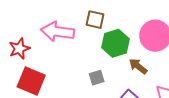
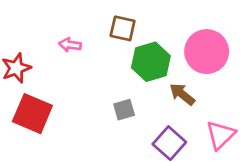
pink arrow: (58, 32) -> (70, 45), size x0.5

